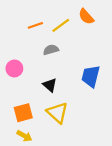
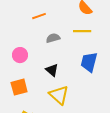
yellow line: (61, 25) -> (82, 31), moved, turned 36
orange square: (23, 113) -> (19, 87), moved

